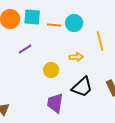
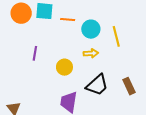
cyan circle: (74, 23) -> (91, 29), moved
purple line: (25, 49) -> (35, 53), moved, turned -48

